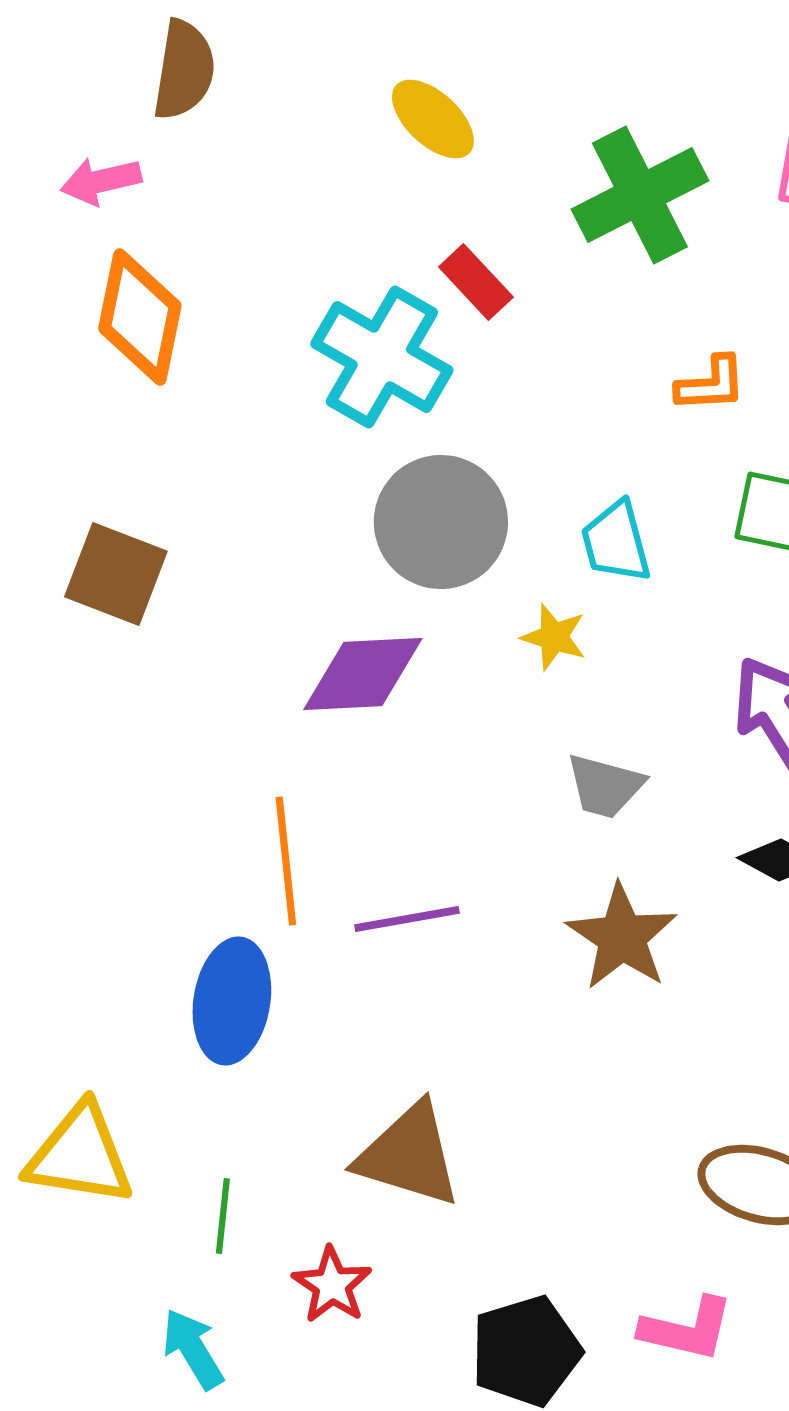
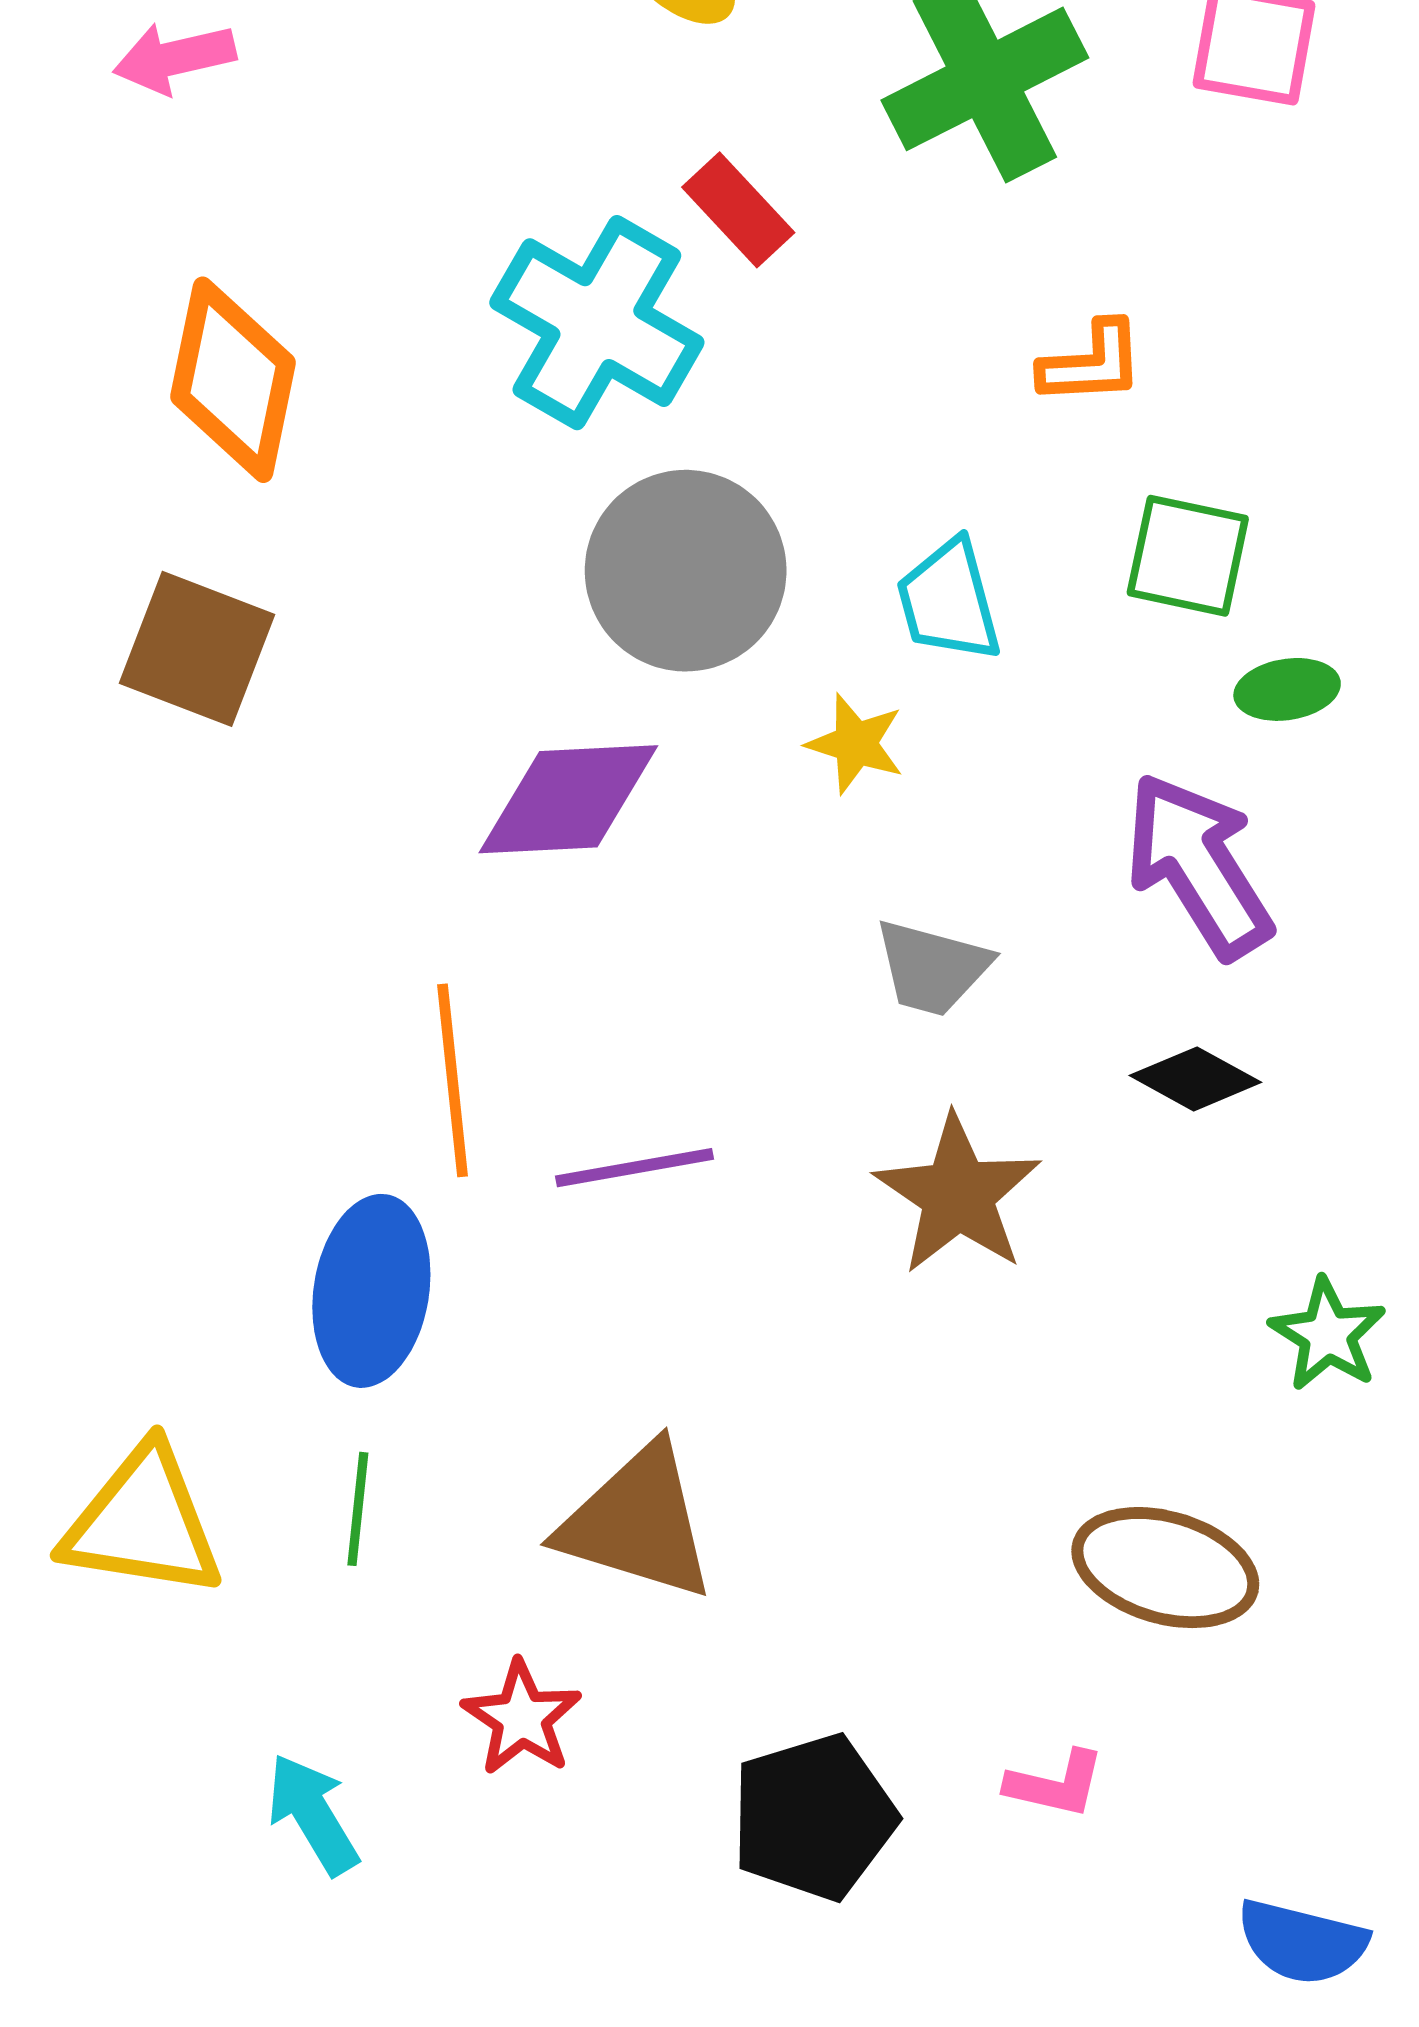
orange diamond: (140, 317) -> (233, 380), moved
green line: (223, 1216) -> (358, 1509), moved
pink L-shape: (687, 1329) -> (1056, 1784), size x0.7

